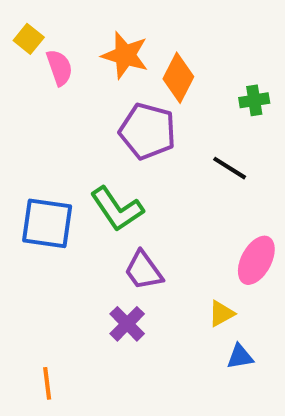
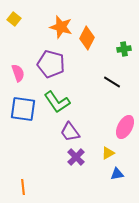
pink semicircle: (59, 68) -> (18, 73), moved
purple pentagon: (148, 131) -> (51, 64), moved
purple cross: (127, 324) -> (76, 157), moved

